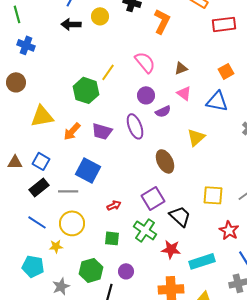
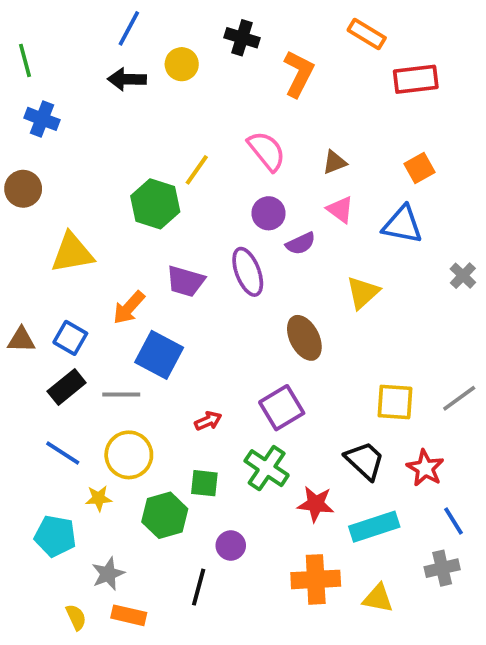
orange arrow: (72, 131) -> (129, 308), moved
black trapezoid: (180, 216) -> (365, 461), moved
green hexagon: (91, 270) -> (165, 515), moved

